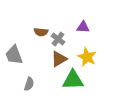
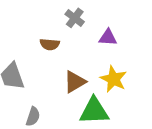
gray cross: (58, 39) -> (75, 18), moved

